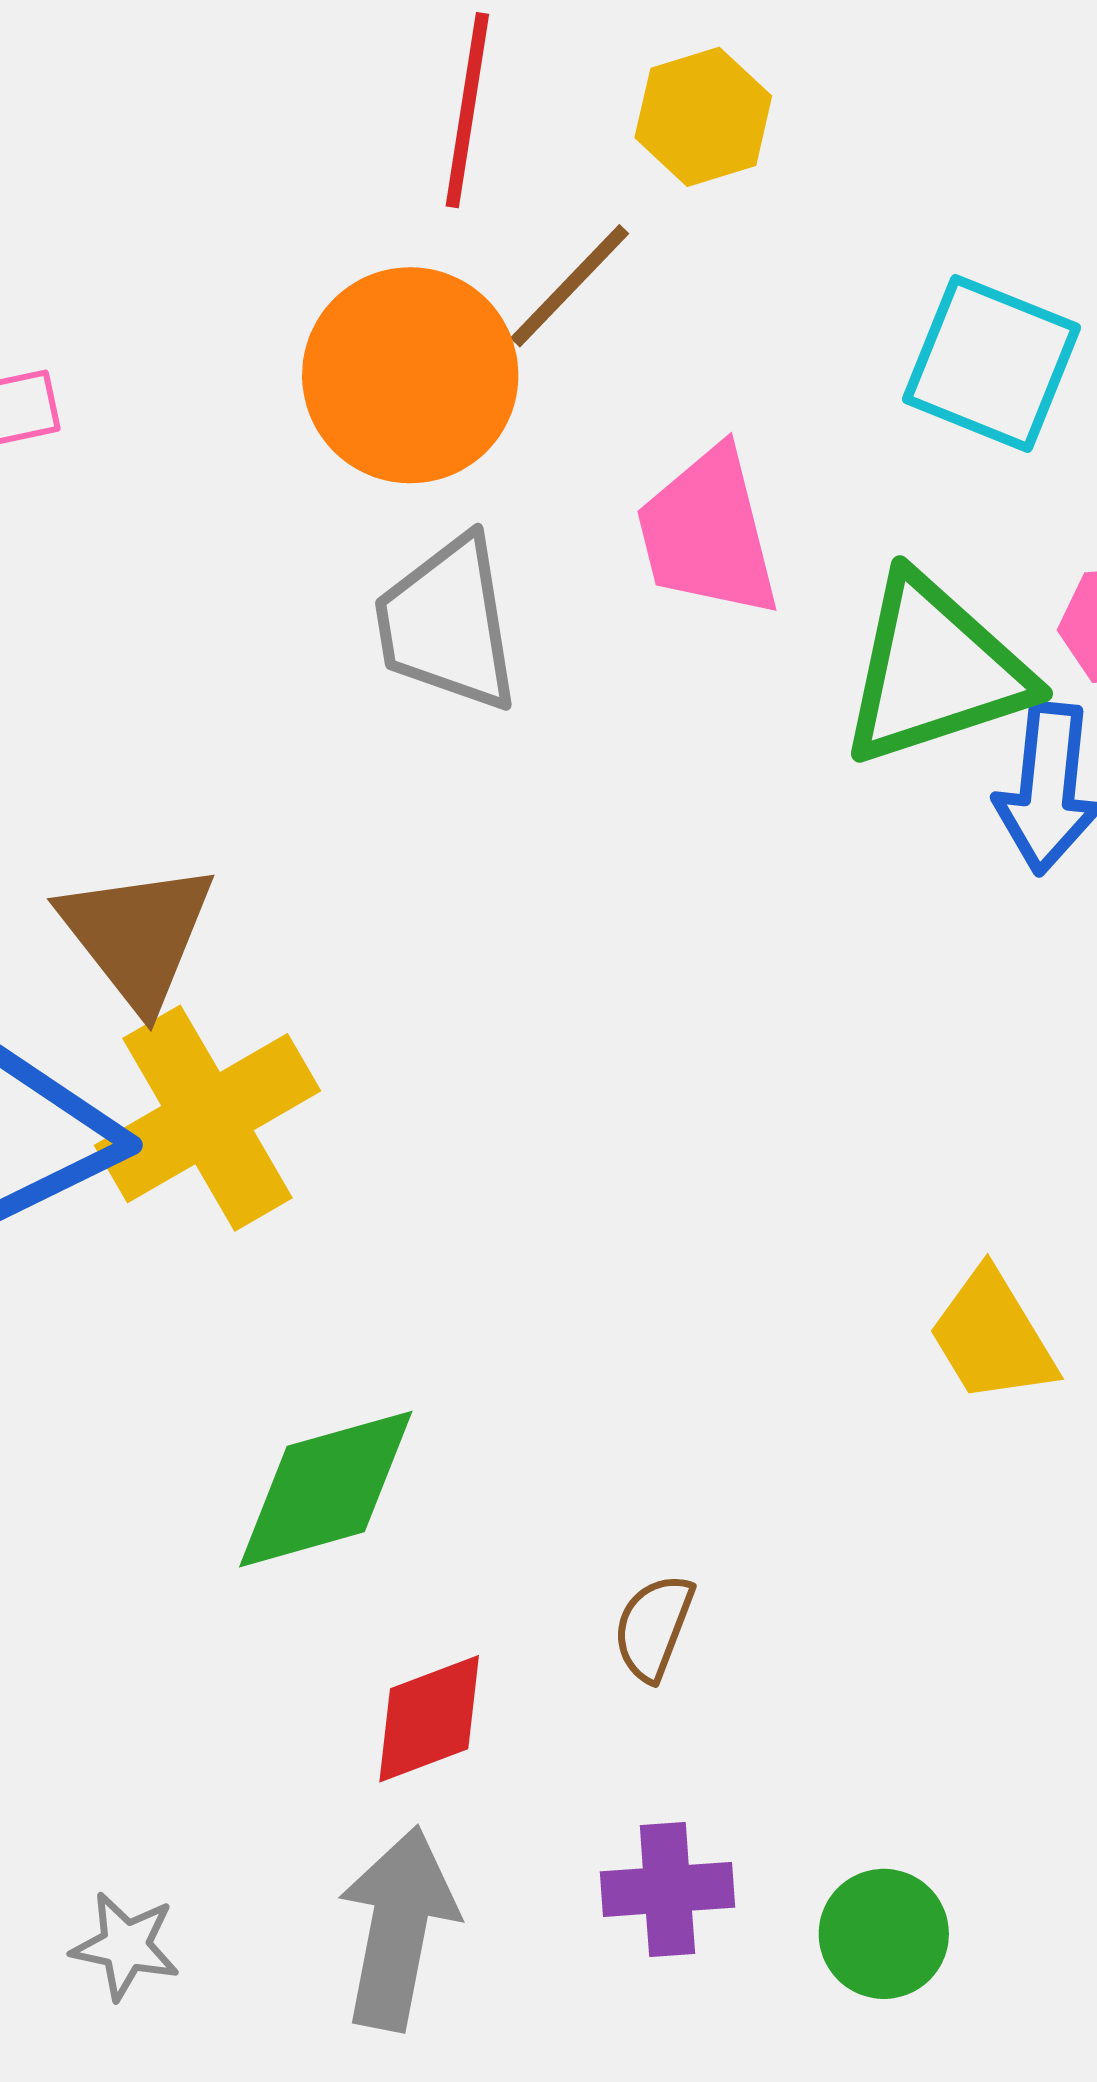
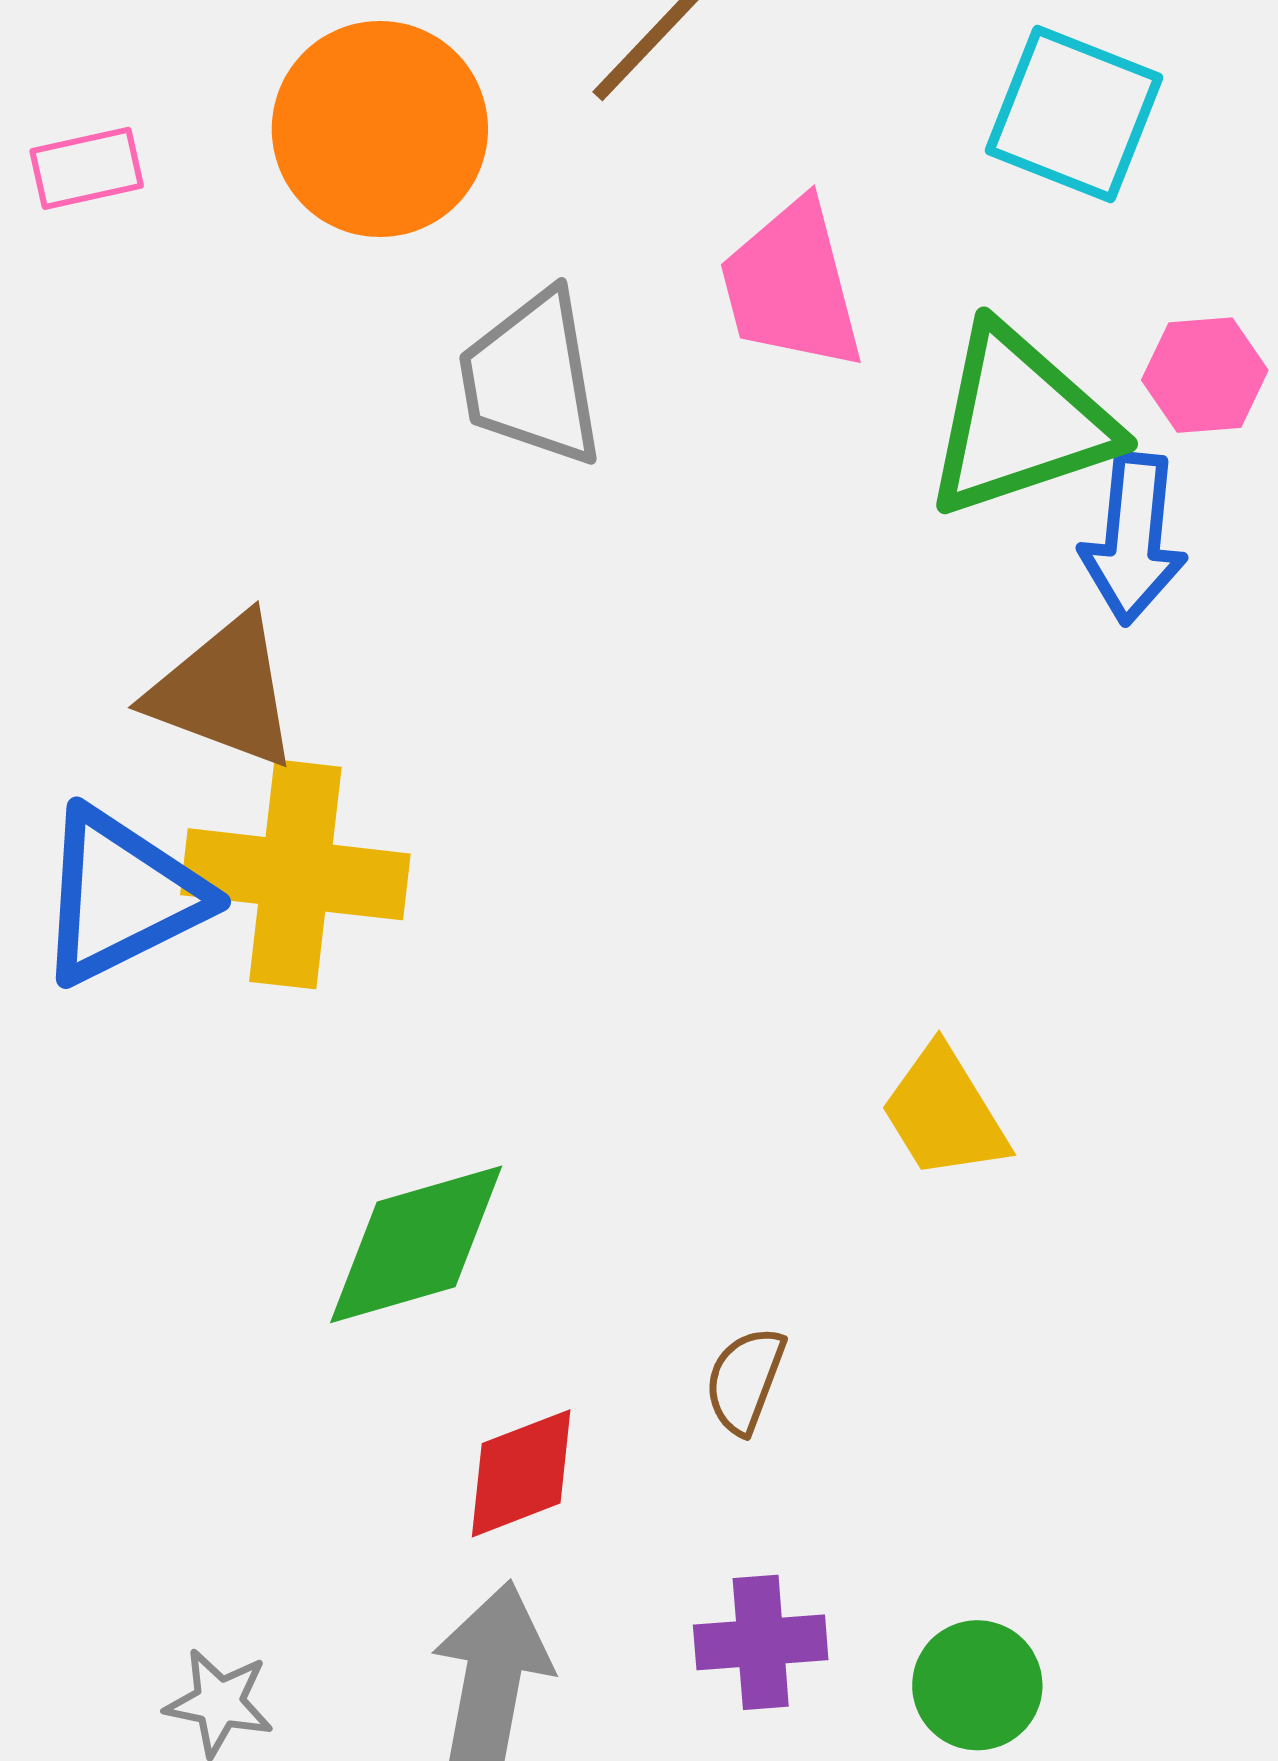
orange circle: (410, 375) -> (380, 129), moved
brown triangle: (137, 935) -> (224, 692), turned -31
yellow cross: (208, 1118) -> (295, 874), turned 37
yellow trapezoid: (992, 1337) -> (944, 1113), moved

